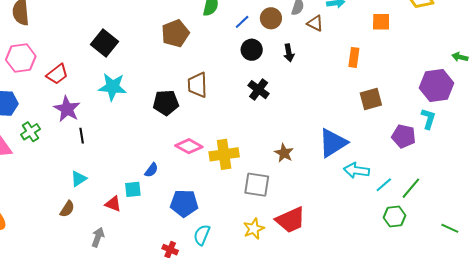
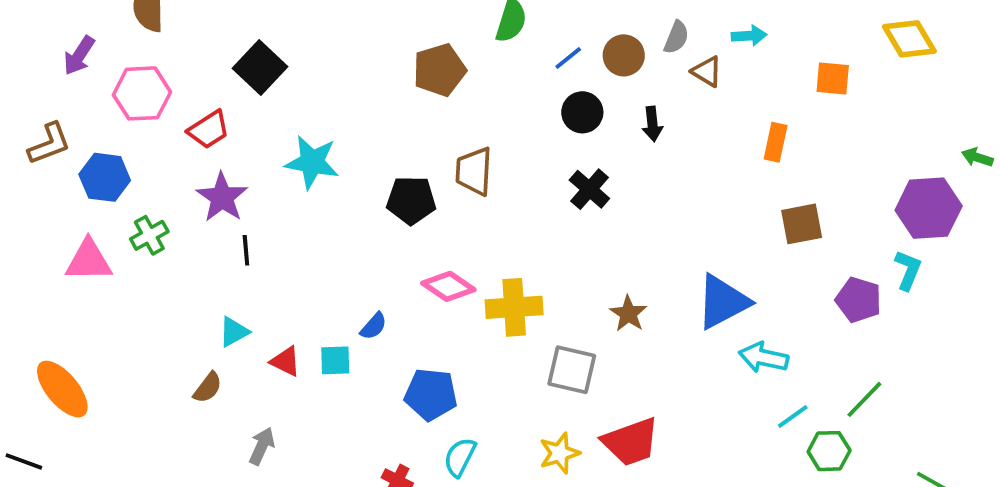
black square: (104, 43) -> (260, 68), moved
cyan line: (384, 185) -> (793, 416), moved
red triangle: (113, 204) -> (286, 361), moved

